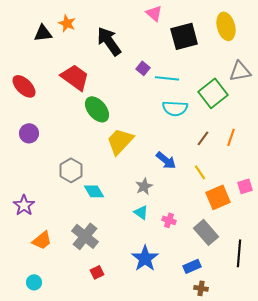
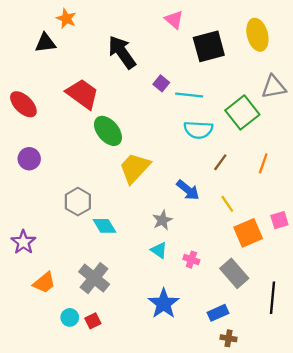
orange star: (67, 23) -> (66, 19), moved
brown line: (203, 138) -> (220, 162), moved
red square: (97, 272) -> (93, 321), moved
cyan circle: (34, 282) -> (70, 317), moved

